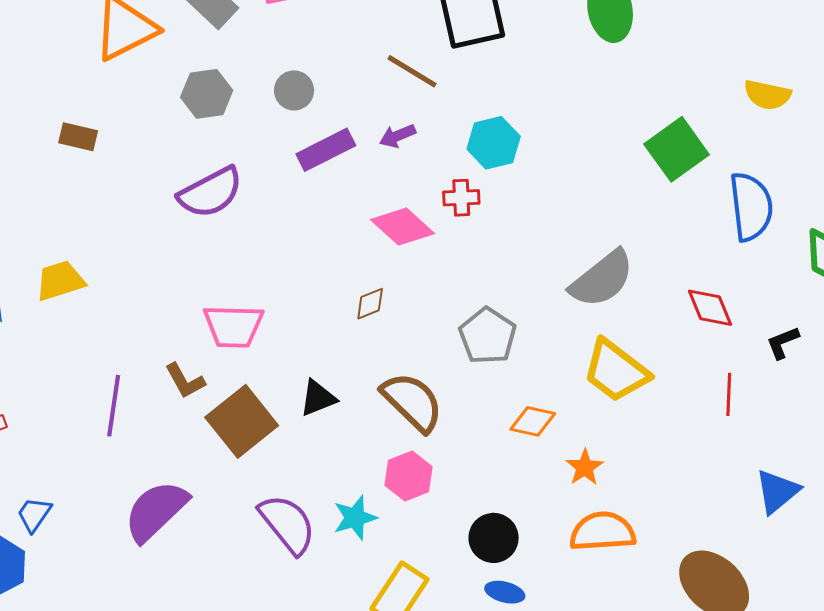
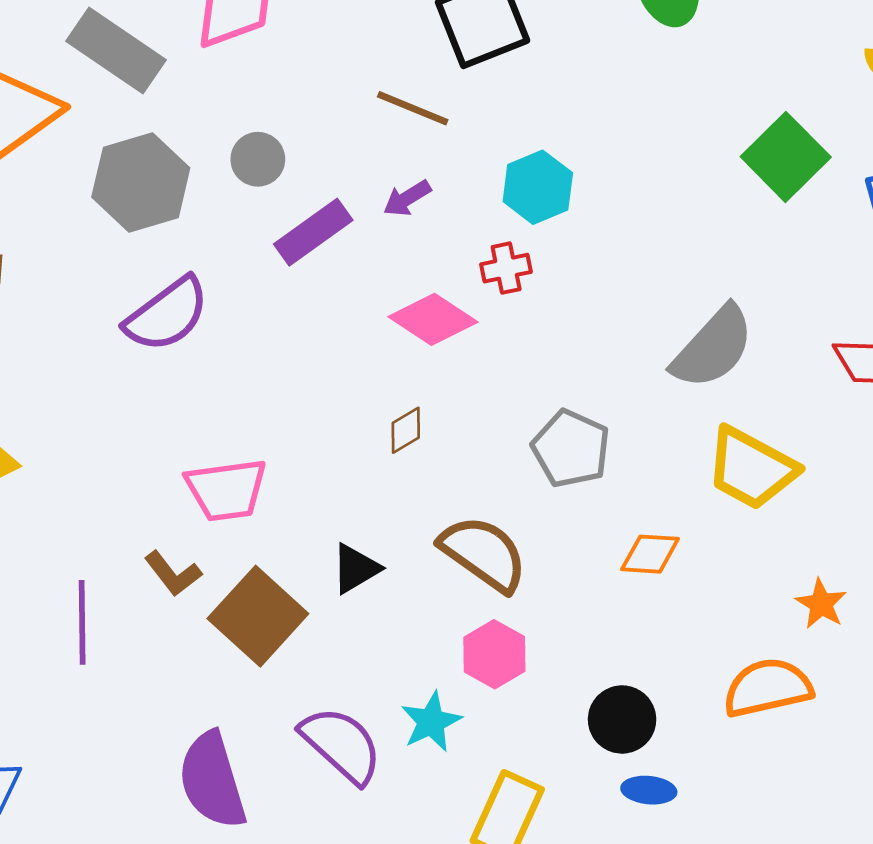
gray hexagon: (207, 94) -> (141, 182), size x1.4
orange star: (585, 467) -> (821, 604), moved
purple semicircle: (156, 511) -> (212, 780), moved, turned -54

